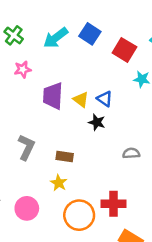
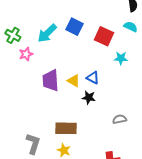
pink star: (23, 69) -> (26, 54), moved
gray L-shape: (26, 147) -> (33, 144), moved
brown rectangle: (65, 156) -> (66, 128), size x1.5

